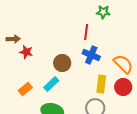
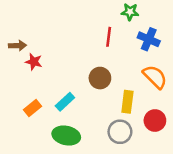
blue cross: (91, 55) -> (149, 39), moved
brown circle: (62, 63) -> (100, 78), moved
red circle: (123, 87) -> (155, 121), moved

